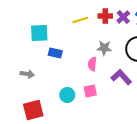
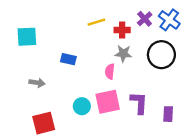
red cross: (105, 16) -> (122, 30), moved
cyan square: (39, 33) -> (27, 37), moved
purple L-shape: (121, 77) -> (139, 103), moved, turned 45
pink square: (90, 91) -> (108, 102), size x1.6

